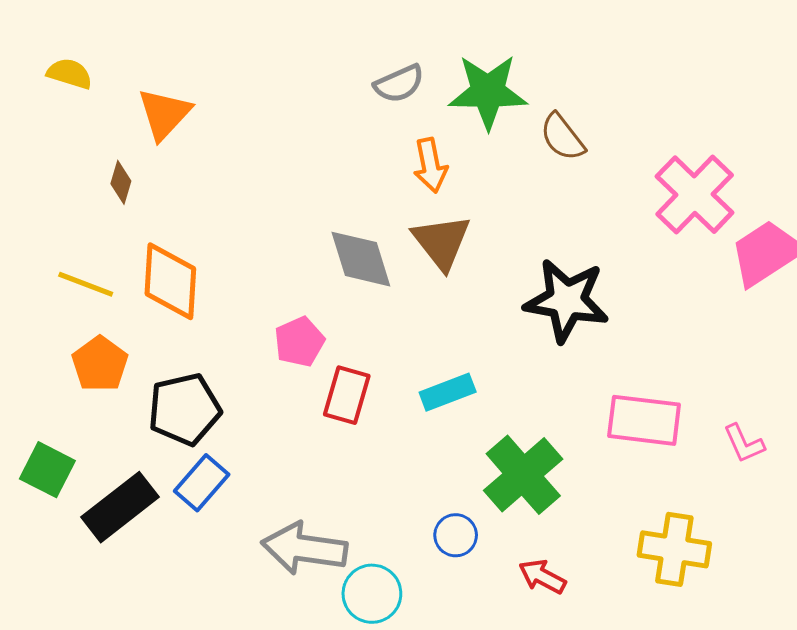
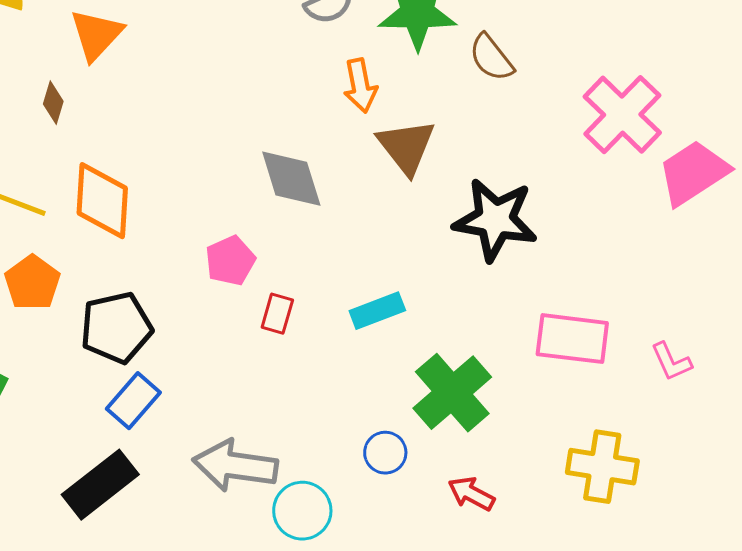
brown triangle: (442, 242) -> (406, 147), moved
red rectangle: (347, 395) -> (277, 314), size x0.7
black rectangle: (120, 507) -> (100, 485), moved

